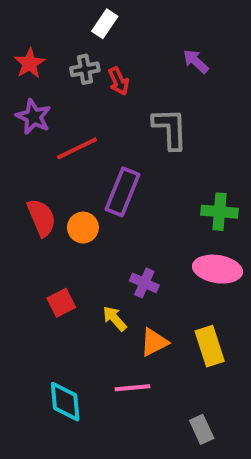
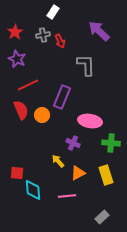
purple arrow: (196, 61) -> (99, 31), size x1.6
red line: (77, 148) -> (28, 85), moved
green cross: (219, 212) -> (111, 143), moved
pink ellipse: (217, 269) -> (90, 121), moved
red square: (61, 303) -> (17, 173), moved, turned 32
cyan diamond: (65, 402) -> (33, 190), moved
gray rectangle: (202, 429) -> (102, 217), turned 72

